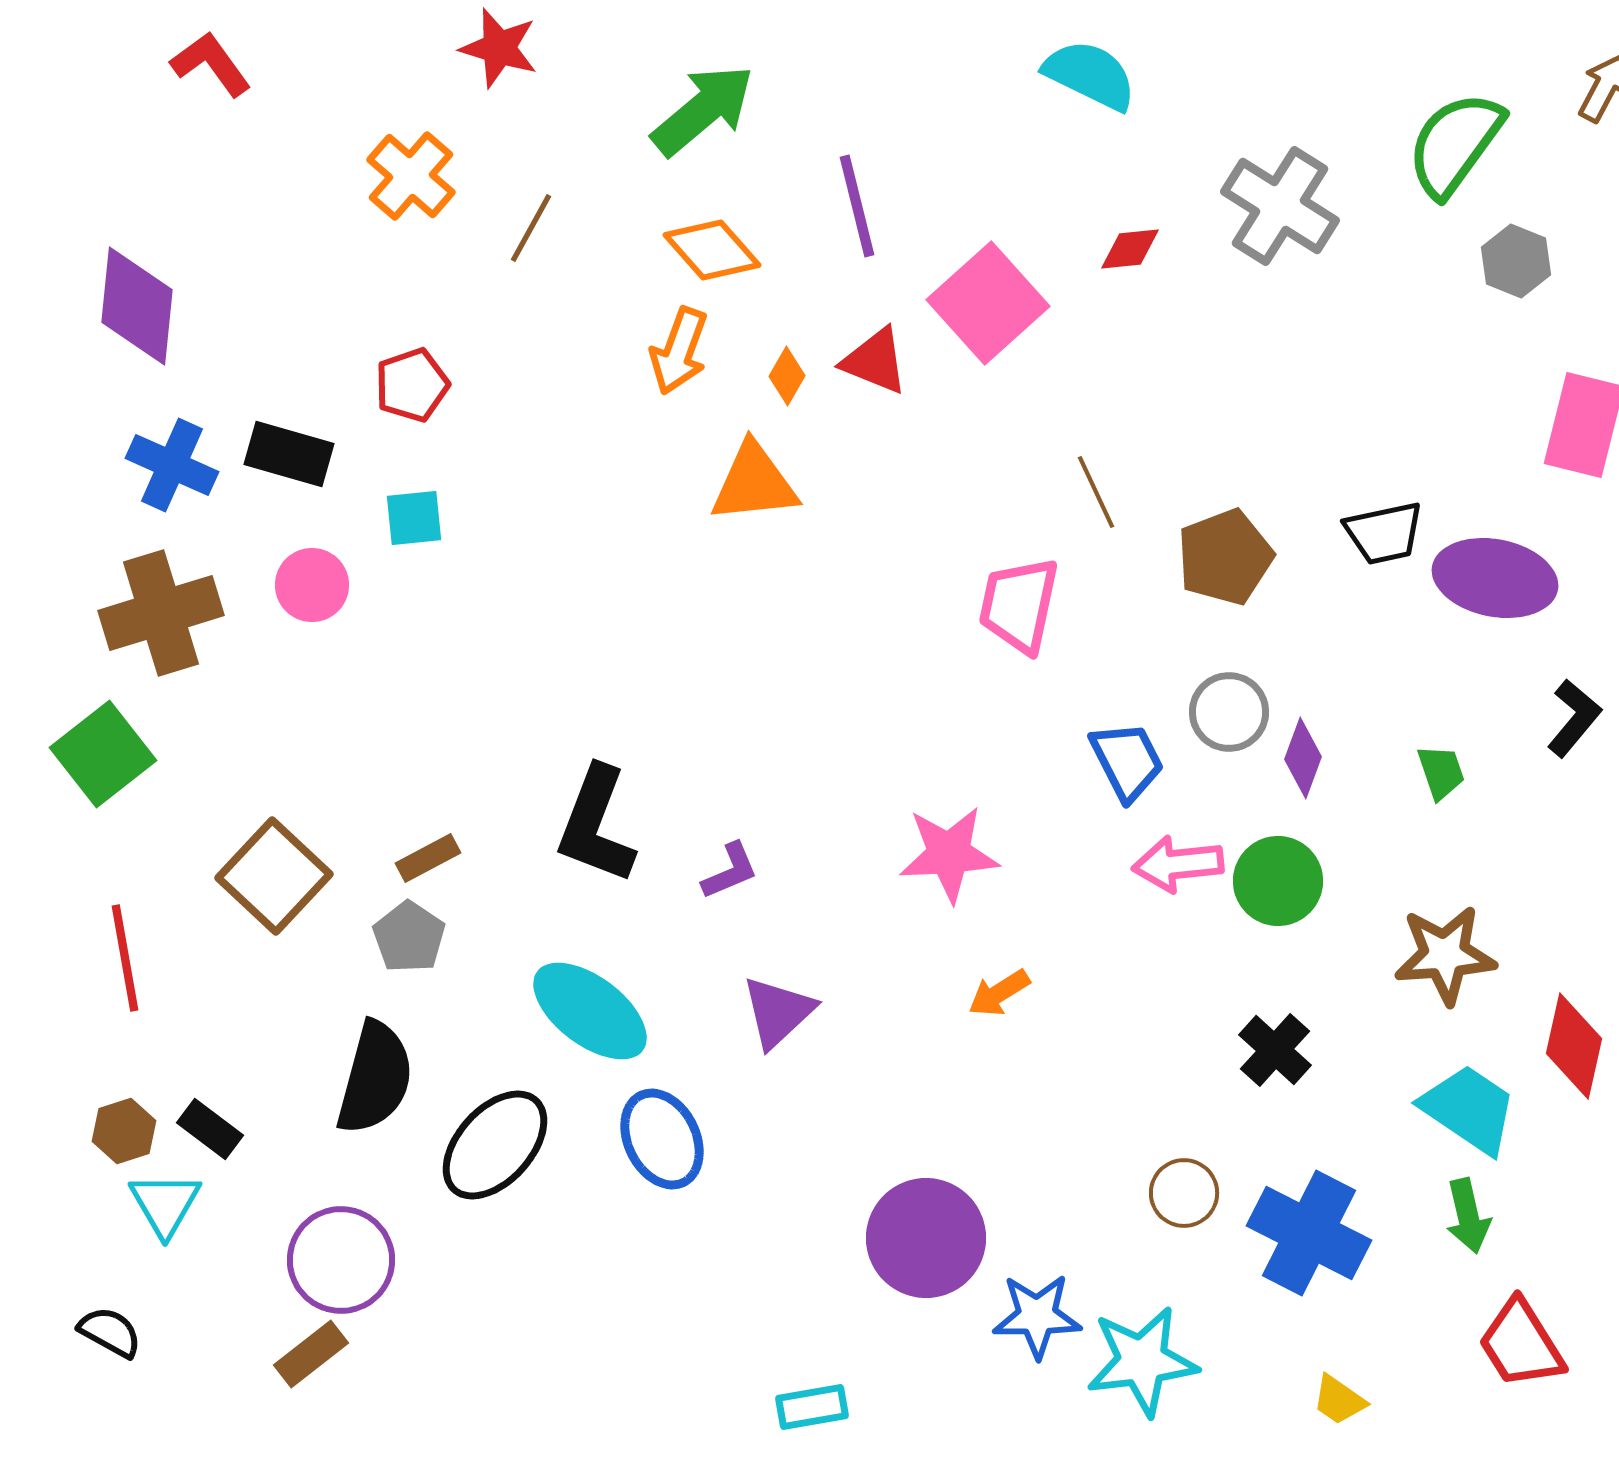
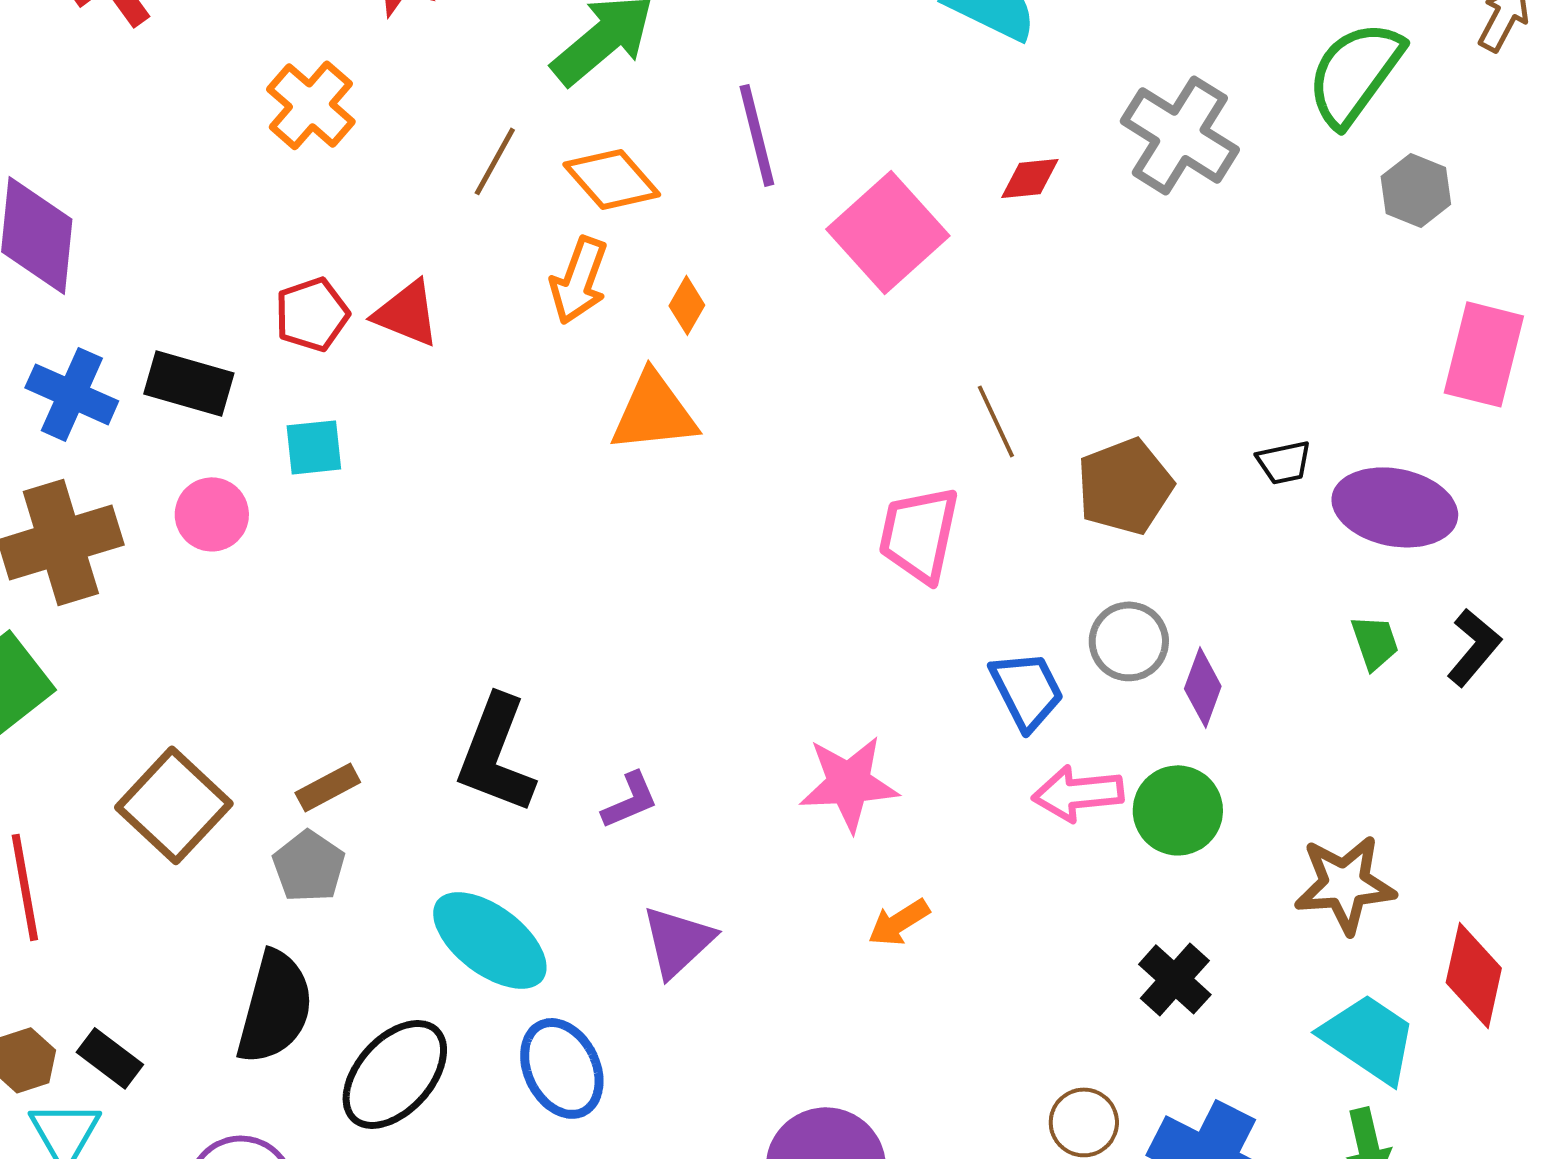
brown line: (531, 228) -> (495, 161), moved
red triangle: (875, 361) -> (407, 313), moved
black trapezoid: (1384, 533) -> (1284, 462), size x0.7
green trapezoid: (1441, 772) -> (1375, 642), moved

